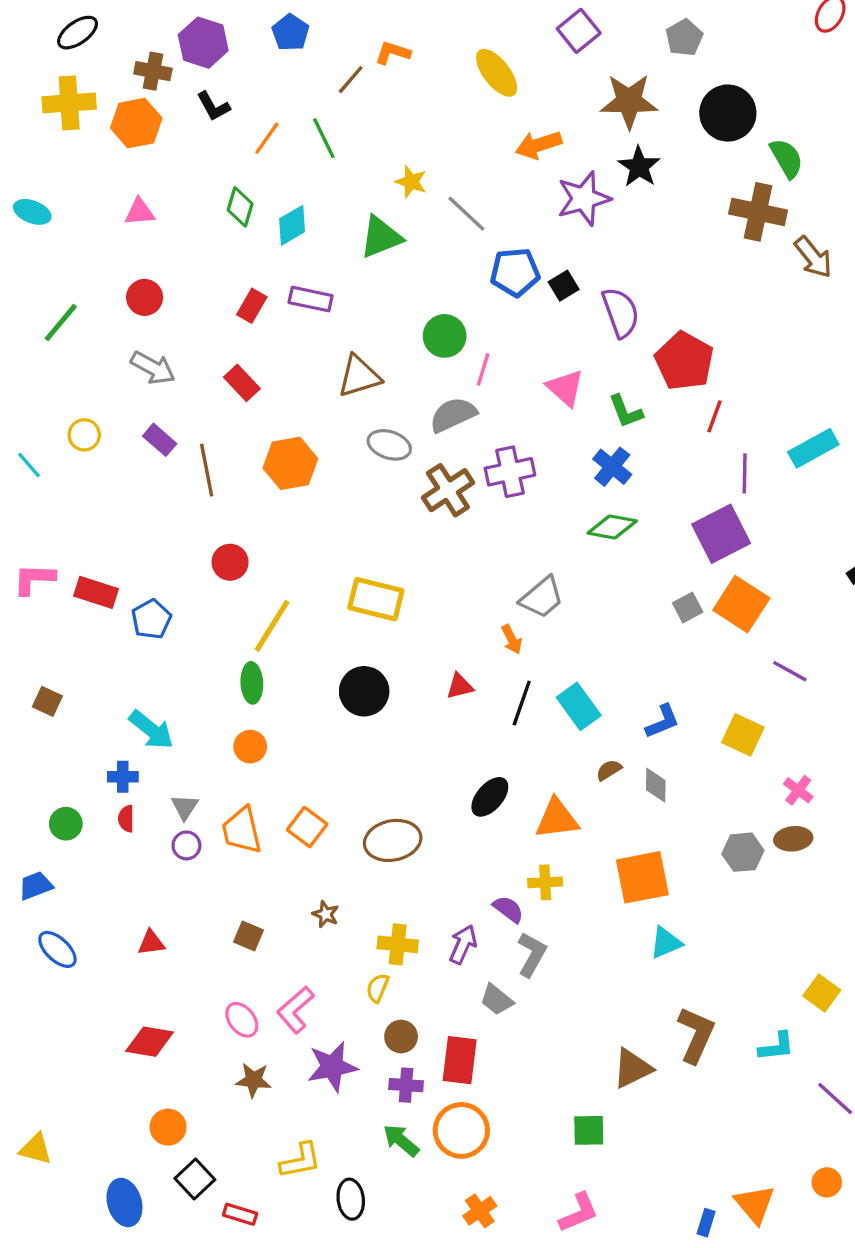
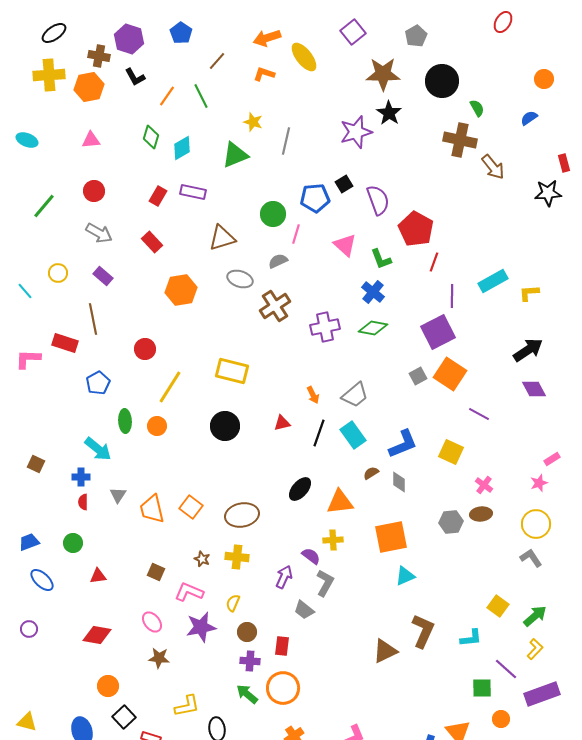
orange L-shape: (393, 53) -> (264, 74), moved
orange arrow: (538, 145) -> (267, 38), moved
green semicircle: (787, 158) -> (477, 108), size x0.7
gray line: (466, 214) -> (286, 141), turned 60
blue pentagon: (515, 272) -> (315, 198), moved
gray semicircle: (453, 415) -> (278, 261), size x0.7
brown line: (207, 470) -> (93, 319), moved
purple cross: (510, 472) -> (325, 327), moved
red rectangle: (96, 592) -> (65, 343), moved
gray trapezoid: (542, 597) -> (355, 395), moved
green ellipse: (252, 683) -> (125, 421), moved
brown square: (47, 701) -> (36, 464), moved
blue L-shape: (662, 721) -> (403, 444), size x1.4
orange circle: (250, 747) -> (157, 426), moved
green circle: (66, 824) -> (73, 543), moved
purple circle: (186, 845) -> (29, 629), moved
yellow cross: (398, 944) -> (237, 557), moved
pink L-shape: (295, 1010) -> (189, 592), moved, turned 64
red rectangle: (460, 1060) -> (282, 646), size x0.7
purple star: (332, 1067) -> (201, 627), moved
green square: (589, 1130) -> (482, 688), moved
yellow triangle: (36, 1149) -> (27, 722), moved

